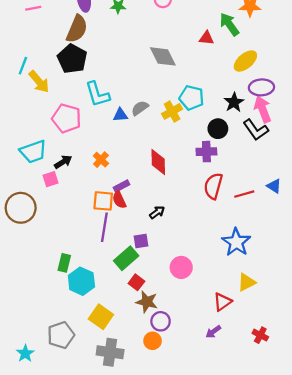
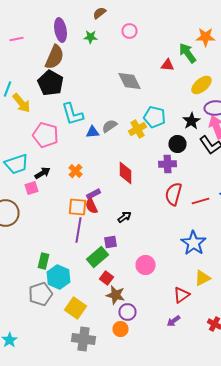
gray pentagon: (61, 335) -> (40, 294), moved

